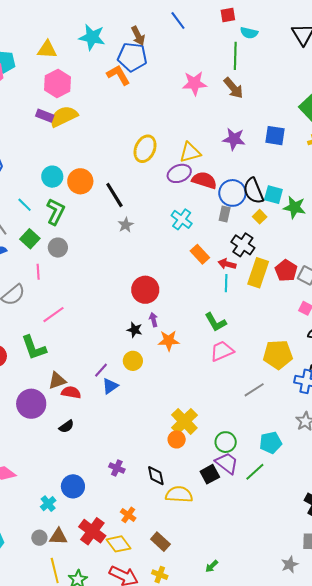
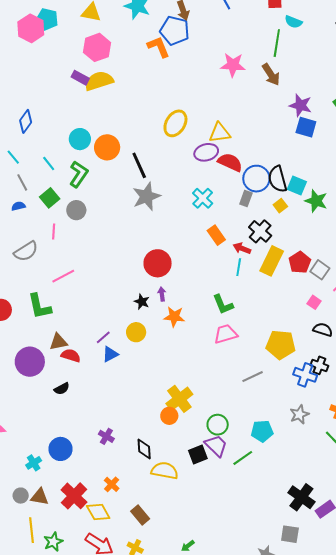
purple star: (234, 139) -> (301, 105), moved
gray star: (126, 225) -> (146, 196), size x1.8

